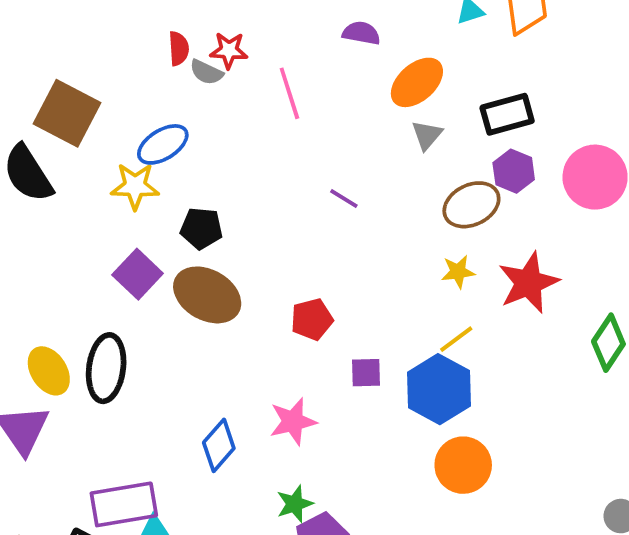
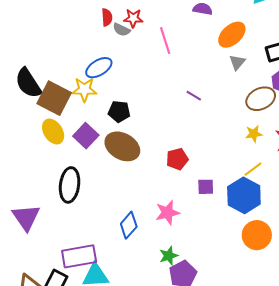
brown square: (67, 113) -> (54, 98), moved
yellow ellipse: (49, 371) -> (53, 132), moved

